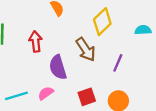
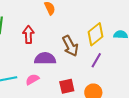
yellow diamond: (102, 22) -> (96, 34), moved
purple semicircle: (58, 67) -> (45, 59), turned 100

